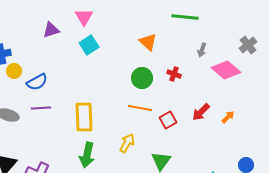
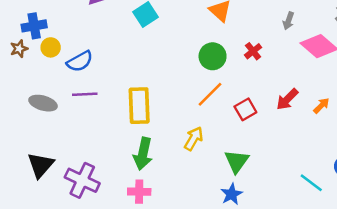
red cross: (174, 74) -> (253, 51), turned 32
orange line: (140, 108) -> (210, 94), turned -55

